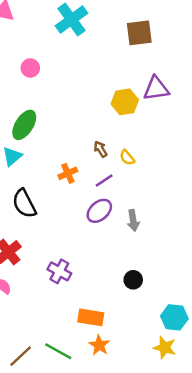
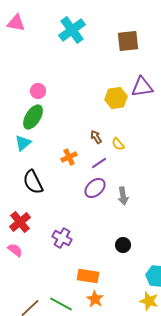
pink circle: (30, 68) -> (38, 91), moved

